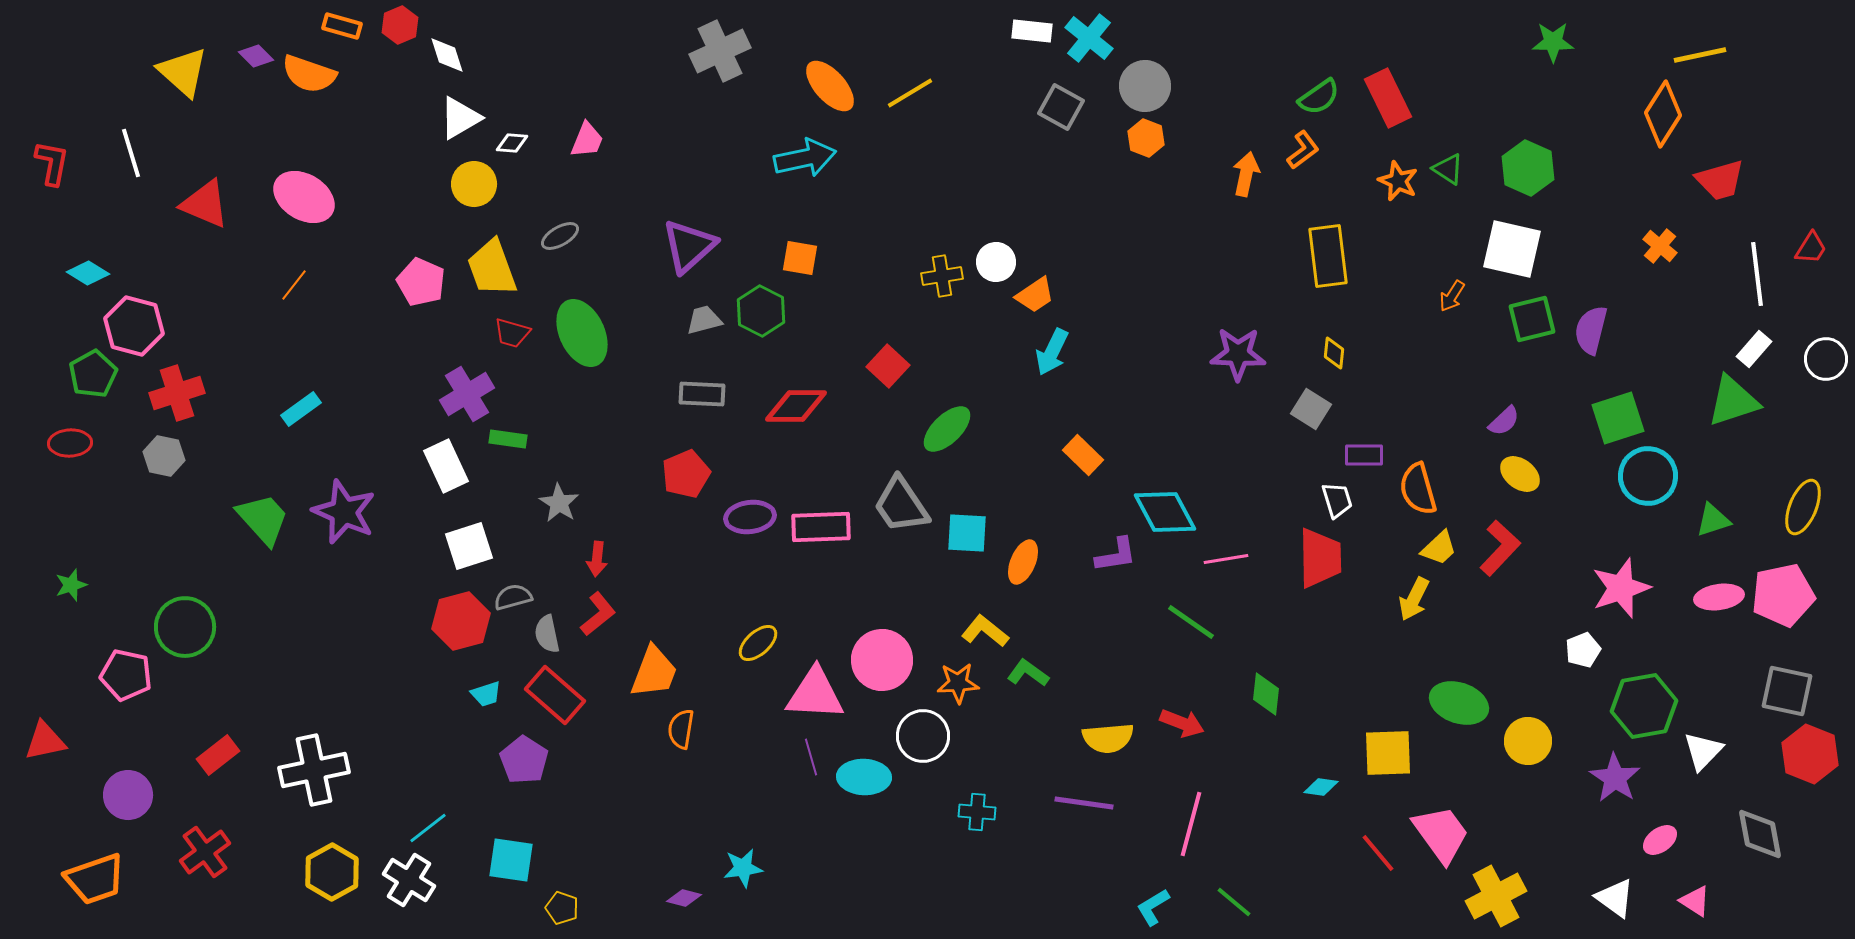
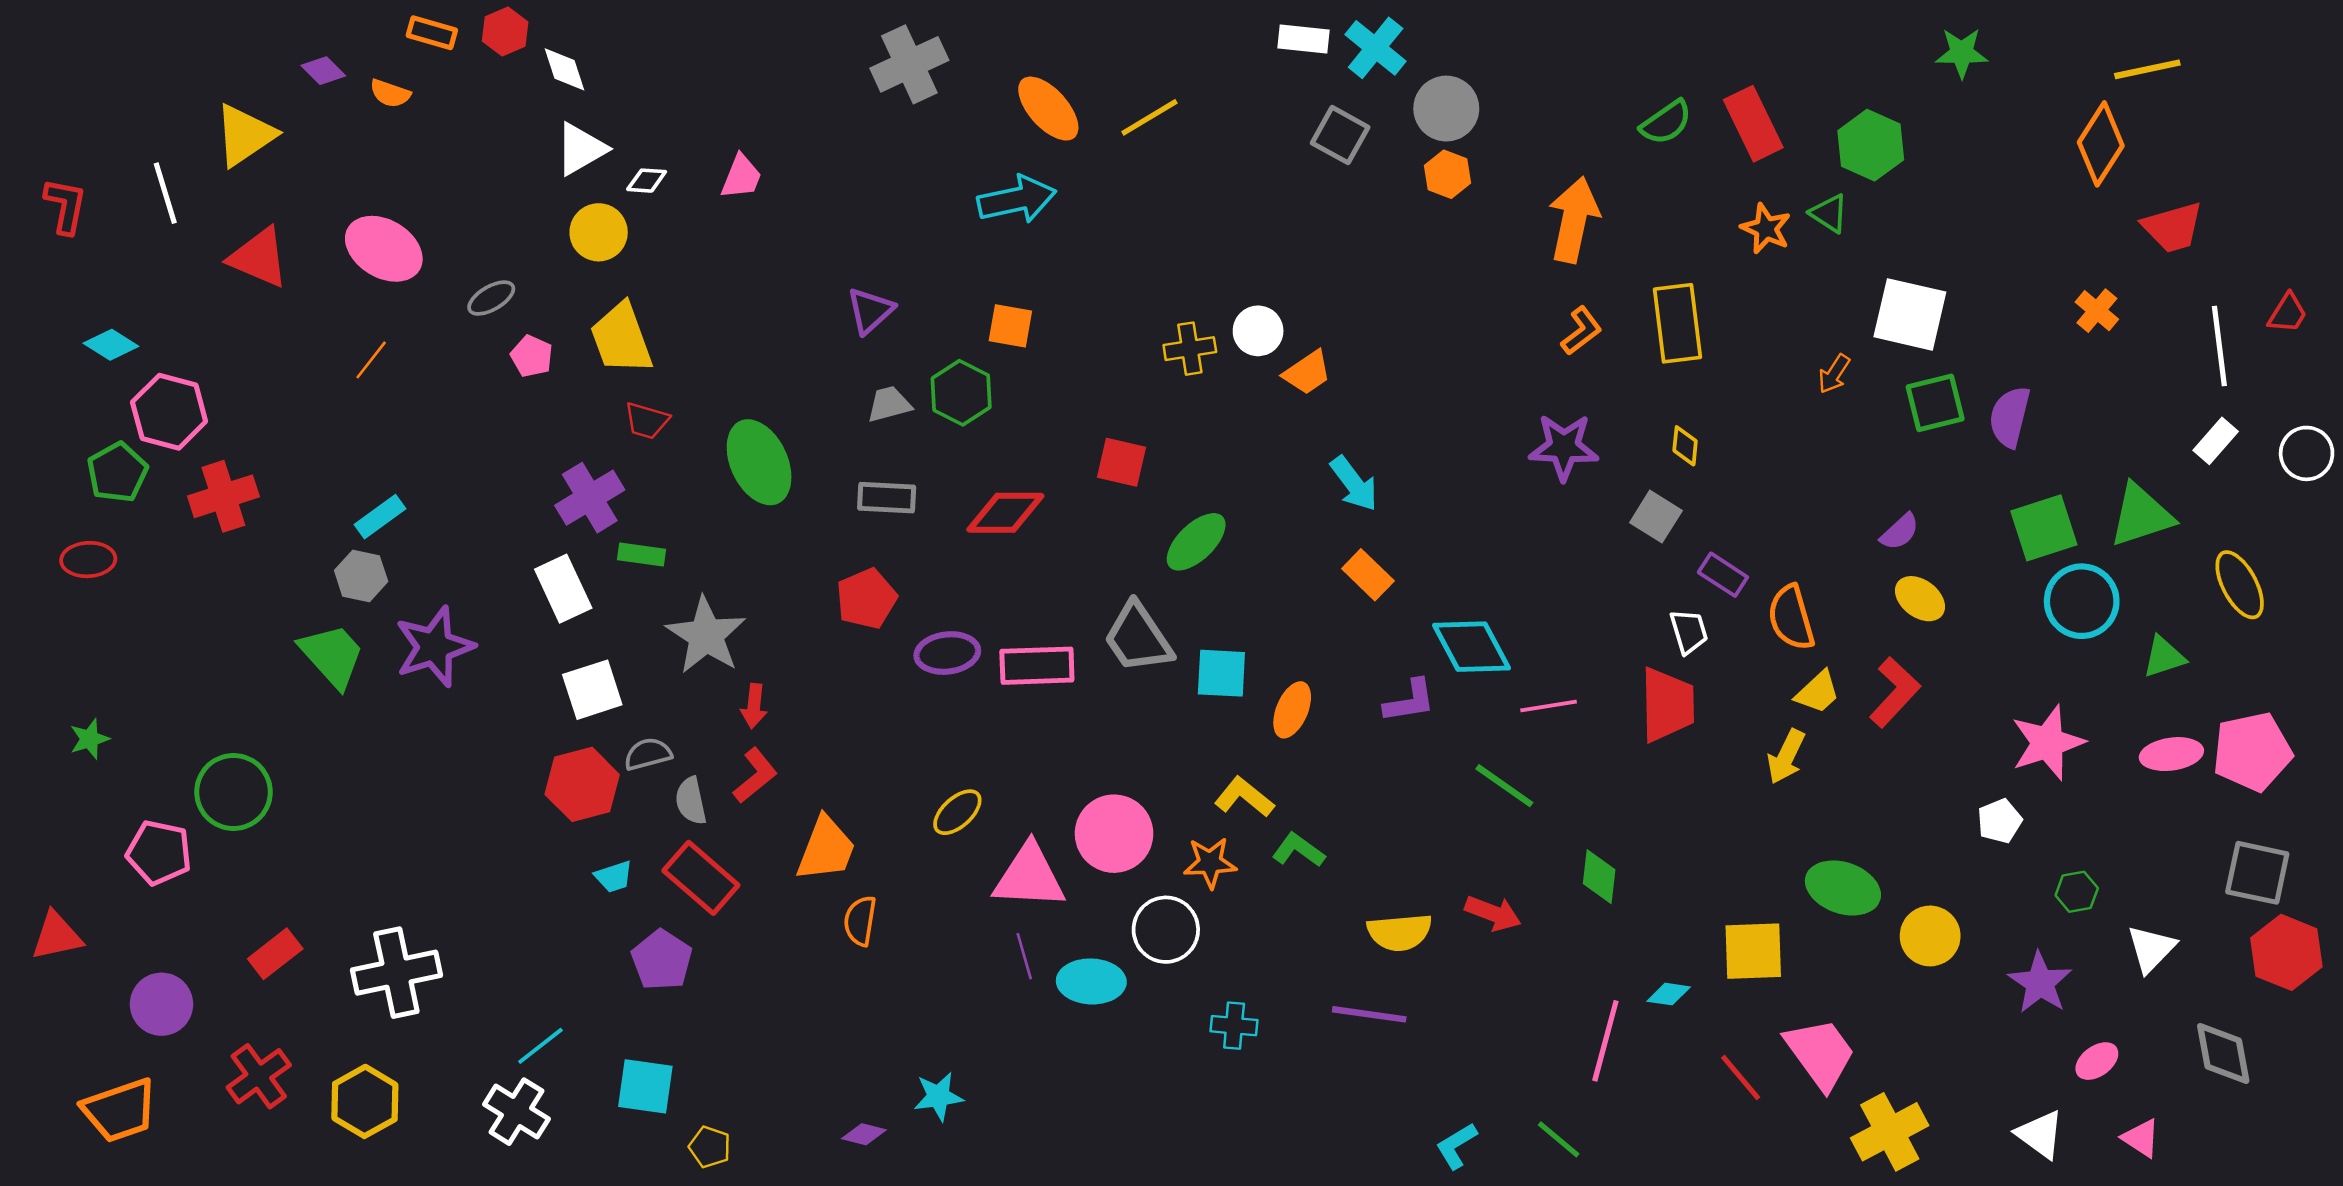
yellow triangle: (183, 72) -> (245, 135), moved, turned 44
orange semicircle: (309, 74) -> (390, 93), size x0.6
orange L-shape: (1303, 150) -> (1581, 331), moved
green hexagon: (1528, 168) -> (1871, 145), moved
orange arrow: (1246, 174) -> (1574, 220), size x1.5
gray ellipse: (560, 236) -> (491, 298), moved
purple triangle: (689, 246) -> (870, 311), size x0.7
pink pentagon: (421, 282) -> (532, 356), size x0.7
green ellipse: (582, 333) -> (759, 462), moved
cyan arrow: (1052, 352) -> (1354, 484), moved, turned -63
red square: (888, 366) -> (1122, 462), turned -30
green triangle: (1733, 401) -> (2141, 515), moved
purple rectangle: (1364, 455) -> (1723, 575), turned 33
gray hexagon: (164, 456) -> (361, 576), moved
gray star: (559, 503) -> (706, 635), size x1.6
yellow ellipse: (1803, 507) -> (2240, 585), moved, turned -50
purple star: (344, 512) -> (434, 647), turned 30
green hexagon: (1644, 706) -> (2077, 892), size x0.5
pink line: (1191, 824) -> (1605, 1041), moved
yellow hexagon: (332, 872) -> (365, 1101), moved

